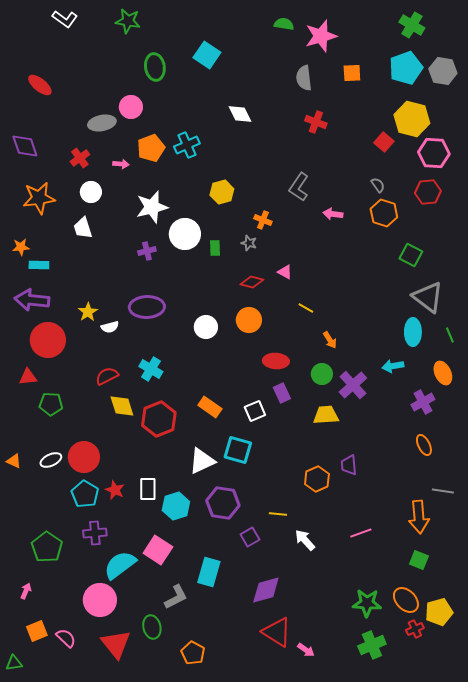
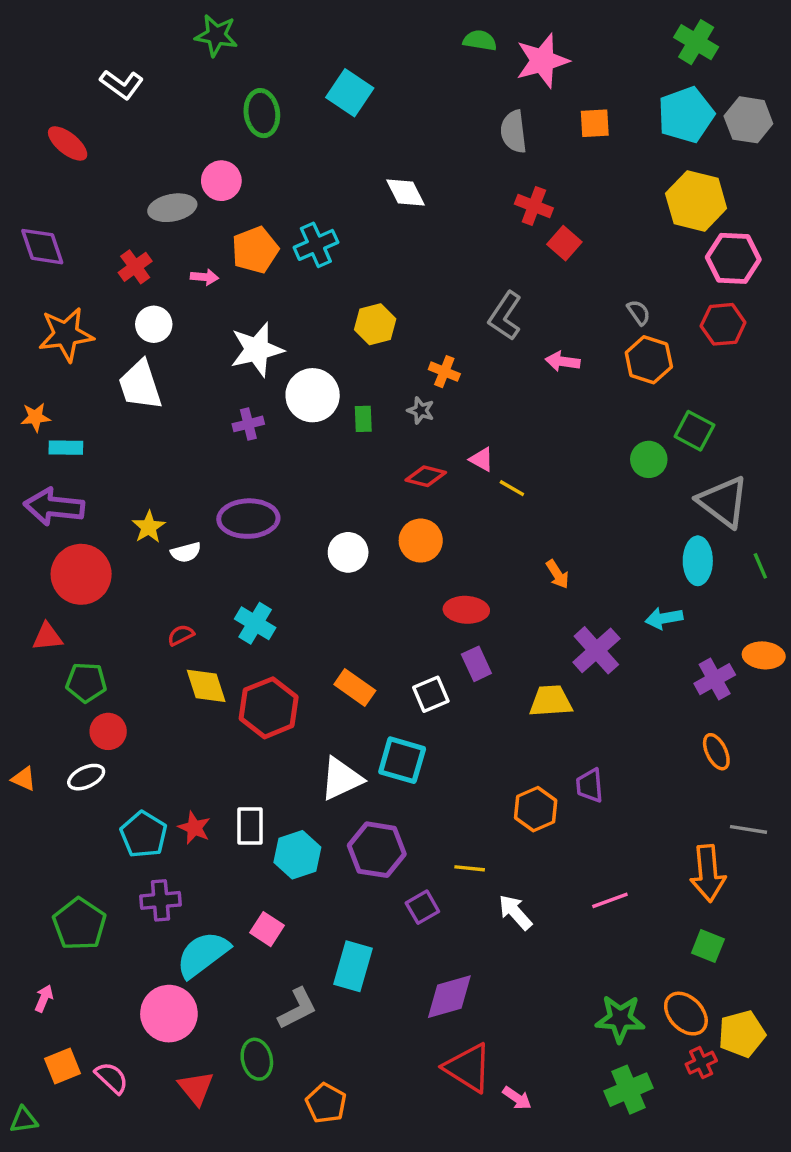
white L-shape: (65, 19) -> (122, 84), moved
red square: (384, 142) -> (564, 243), moved
white trapezoid: (83, 228) -> (140, 385), size x1.4
yellow line: (306, 308) -> (512, 488), moved
orange ellipse: (443, 373) -> (764, 655), moved, turned -60
green circle: (322, 374) -> (649, 459), moved
red semicircle: (107, 376) -> (181, 635), size x0.7
red circle: (84, 457) -> (108, 731), moved, size x0.7
pink square: (158, 550) -> (267, 929), size x0.7
red triangle: (116, 644) -> (196, 1088), size x0.7

